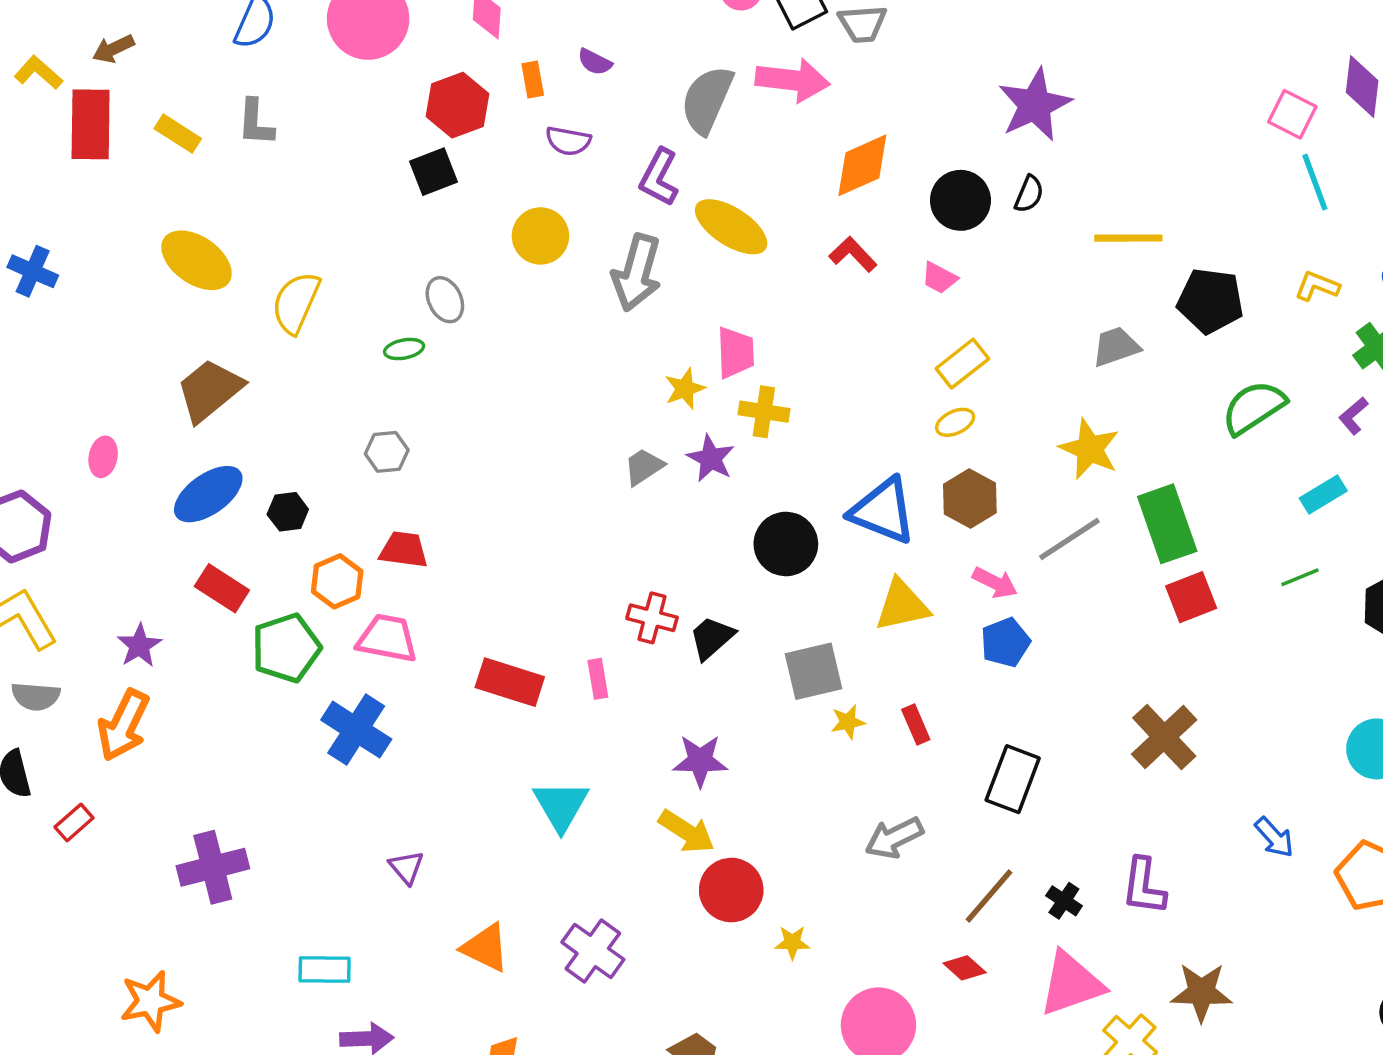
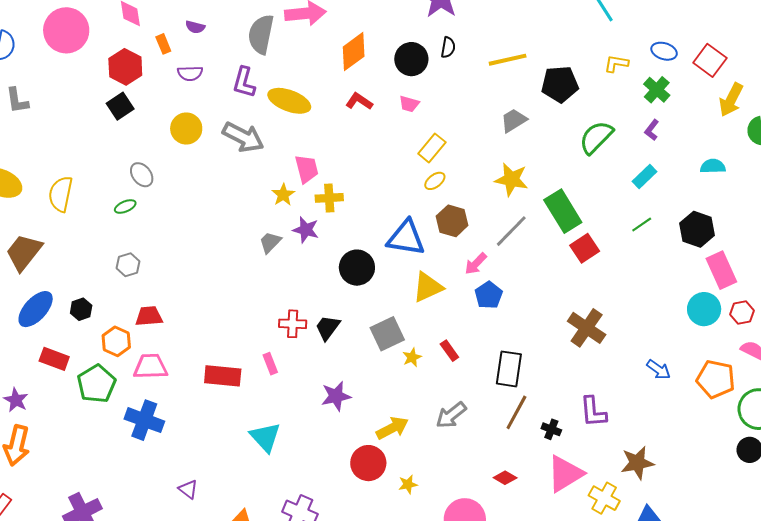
gray arrow: (637, 273) -> (243, 137), turned -66
pink arrow: (995, 583) -> (476, 264), turned 120
yellow arrow: (687, 832) -> (392, 428), moved, turned -48
brown line: (989, 896) -> (516, 412), moved

